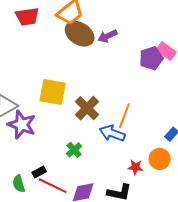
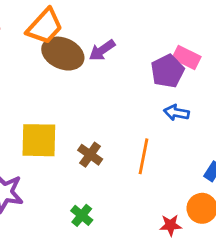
brown cross: (87, 108) -> (90, 155), size x0.7
blue arrow: (112, 133) -> (176, 113), moved, size x0.7

